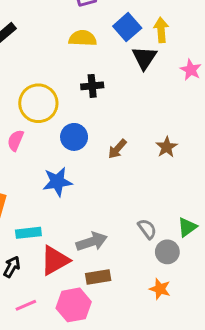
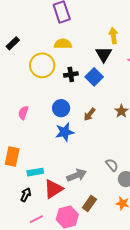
blue square: (127, 27) -> (94, 77), moved
yellow circle: (38, 103) -> (42, 65), moved
blue star: (57, 182) -> (65, 132), moved
brown rectangle: (98, 277) -> (89, 204), moved, turned -42

